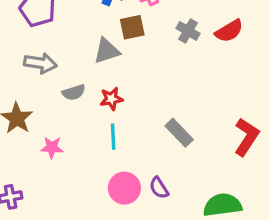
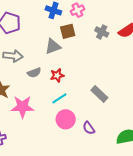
cyan line: (113, 137) -> (59, 98), turned 63
pink star: (52, 147) -> (22, 107), size x1.6
pink circle: (124, 188) -> (66, 119), moved

